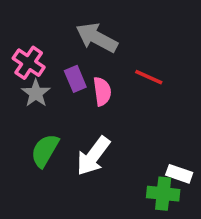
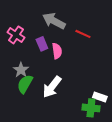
red line: (149, 77) -> (83, 34), moved
gray star: (36, 93) -> (21, 70), moved

